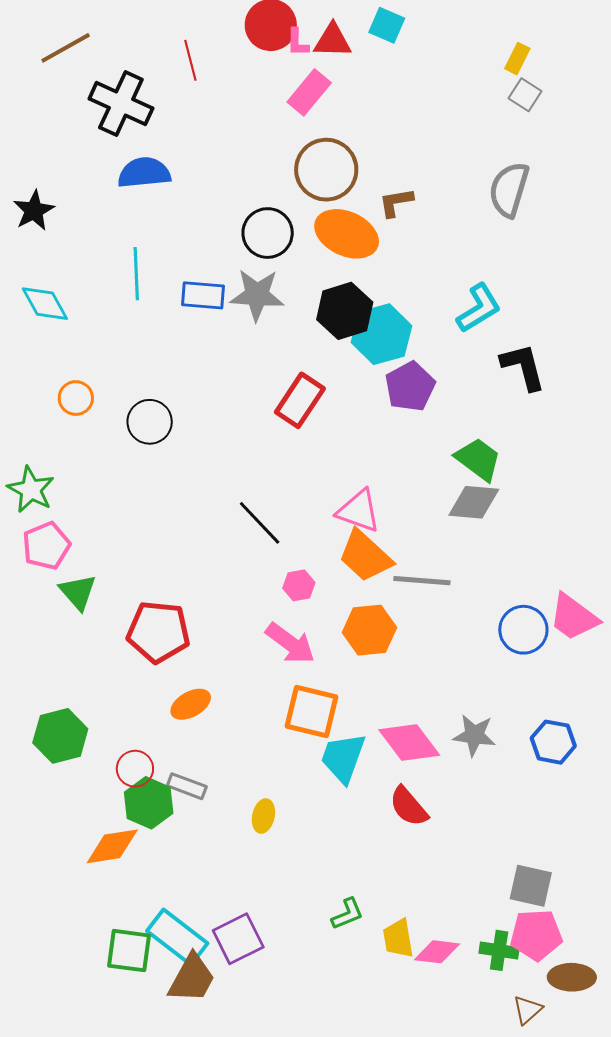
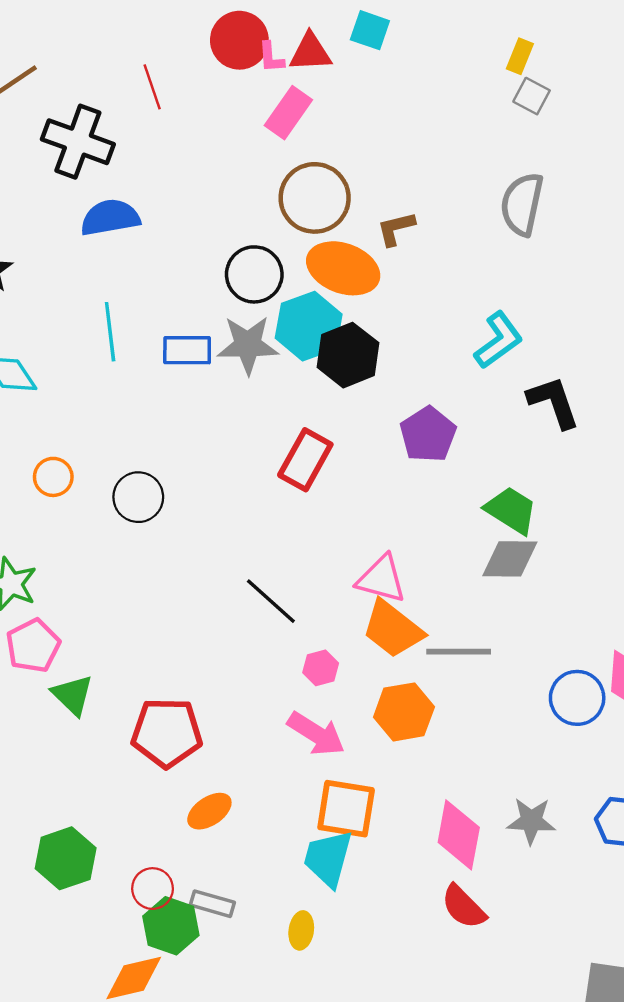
cyan hexagon: (382, 334) -> (309, 326), moved
pink diamond: (409, 743) -> (459, 835), turned 52
cyan trapezoid: (343, 758) -> (328, 858), moved

